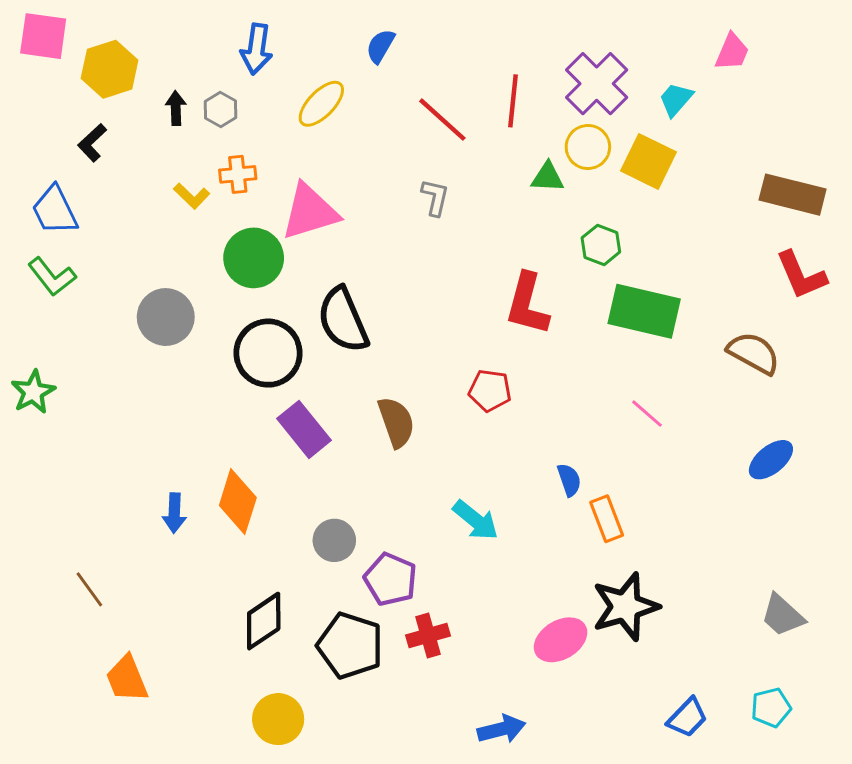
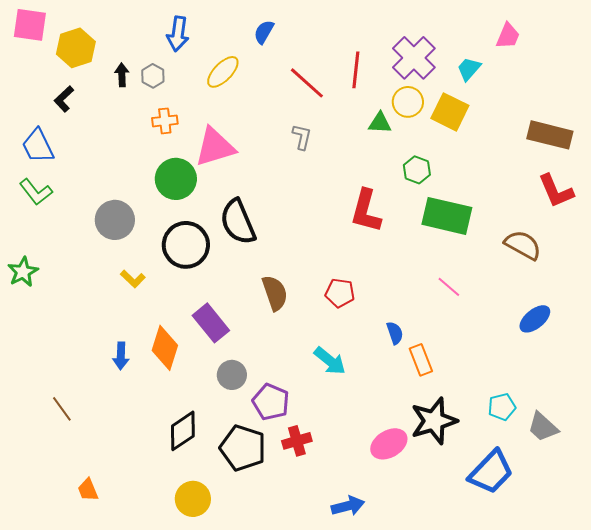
yellow L-shape: (192, 196) -> (133, 279), moved
red pentagon: (490, 391) -> (340, 293), moved
purple rectangle: (304, 429) -> (211, 323), moved
orange trapezoid: (127, 679) -> (88, 490), moved, size x0.7
cyan pentagon: (771, 708) -> (502, 407), moved
blue trapezoid: (687, 718) -> (491, 472), moved, size x1.6

